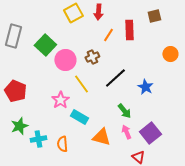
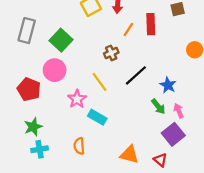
pink circle: (65, 60) -> (55, 70), moved
green arrow: (124, 111) -> (158, 106), moved
pink arrow: (126, 132) -> (179, 111), moved
orange triangle: (101, 137) -> (129, 155), moved
cyan cross: (38, 139) -> (40, 149), moved

